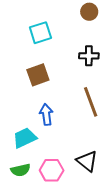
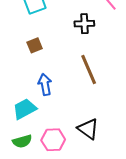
brown square: (38, 75) -> (35, 45), size x0.7

